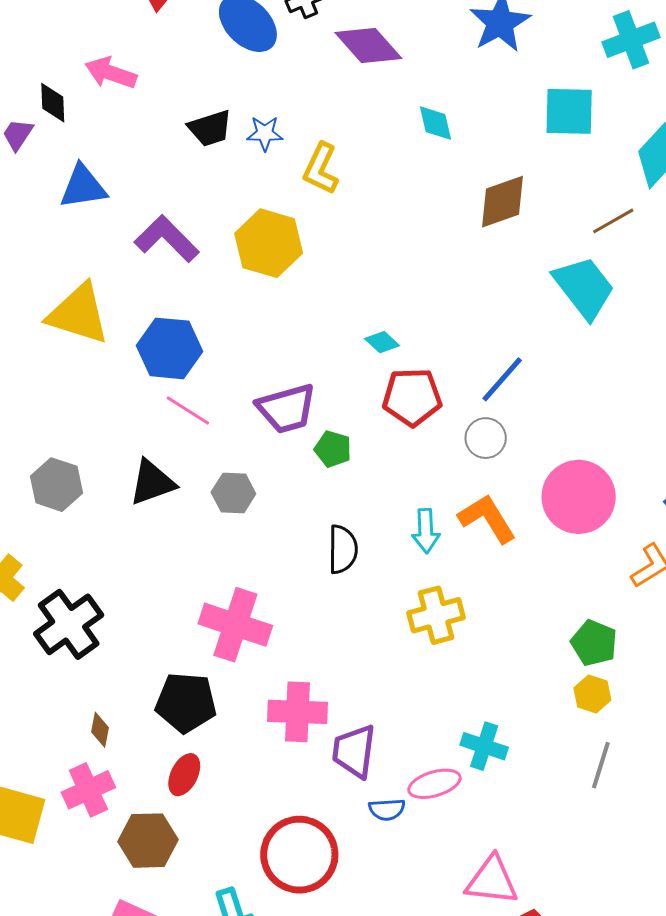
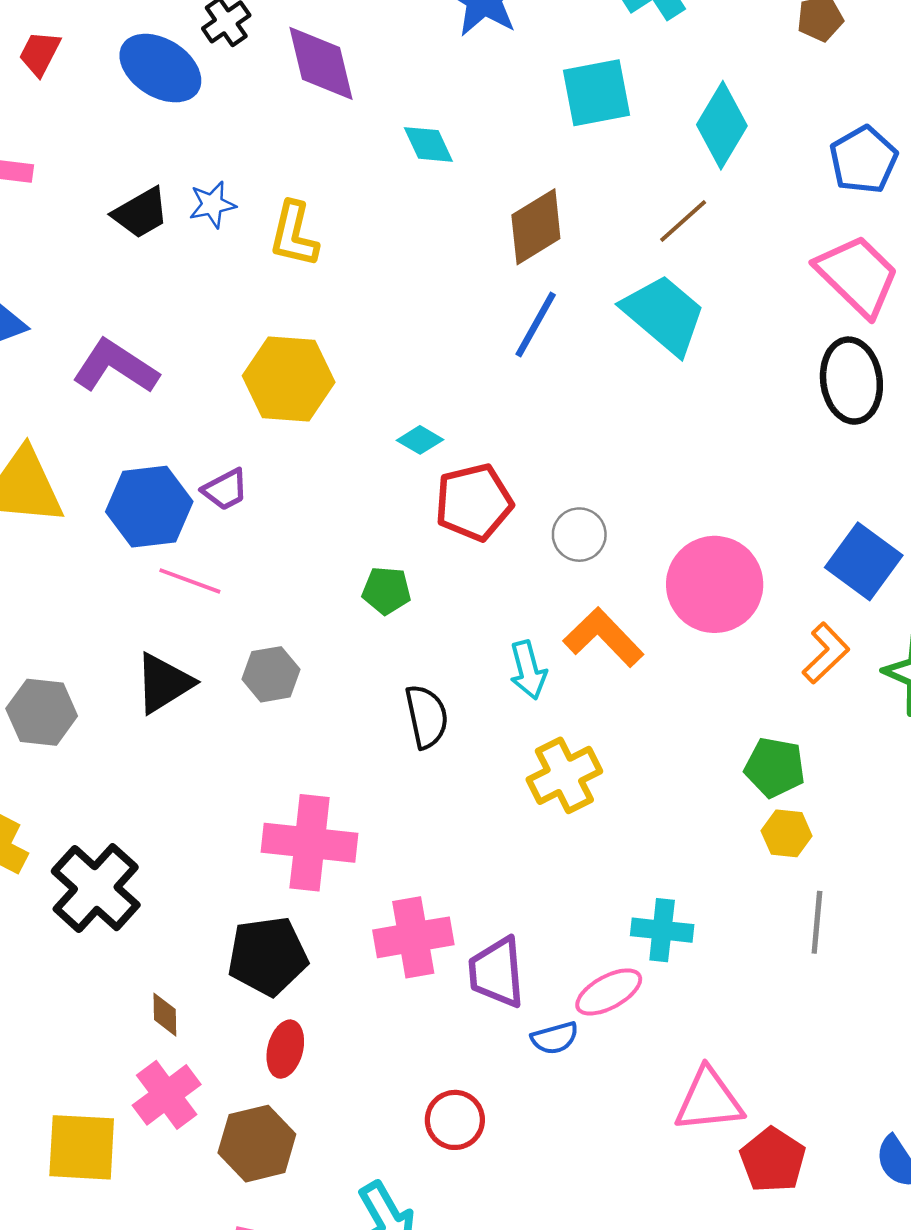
purple diamond: (368, 46) -> (321, 63), turned 40
yellow hexagon: (269, 243) -> (289, 379), moved
blue line: (502, 379) -> (536, 324), moved
purple trapezoid: (286, 409) -> (225, 490), moved, size x0.6
red circle: (299, 855) -> (455, 1120), size x0.6

